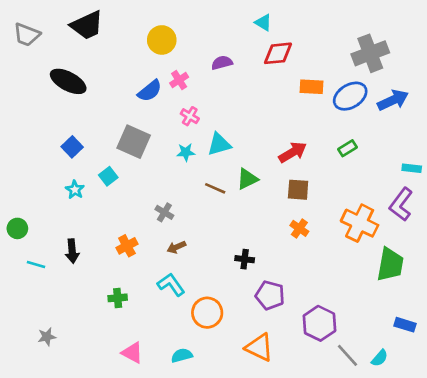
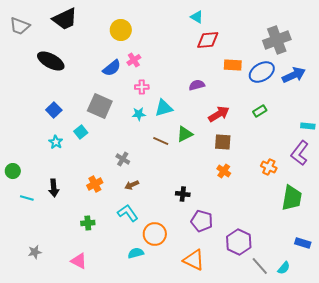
purple semicircle: (222, 63) -> (197, 85), moved
pink cross: (190, 116) -> (142, 87), turned -32
orange cross: (360, 223) -> (269, 167), size x0.6
pink triangle: (132, 353) -> (79, 261), moved
cyan semicircle: (182, 355) -> (136, 253), moved

